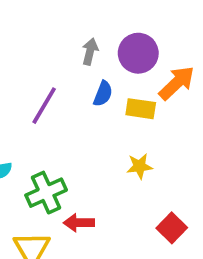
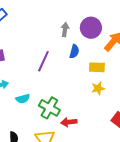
yellow rectangle: (141, 109) -> (97, 67), moved
green cross: (46, 193) -> (49, 108), turned -30

